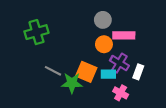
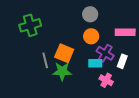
pink rectangle: (124, 35) -> (125, 32), moved
gray line: (53, 71) -> (45, 60), turned 49
orange square: (86, 72) -> (64, 53), moved

